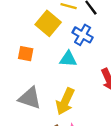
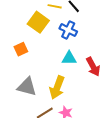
orange square: (26, 54) -> (21, 49), turned -32
cyan triangle: (68, 59) -> (69, 58), moved

